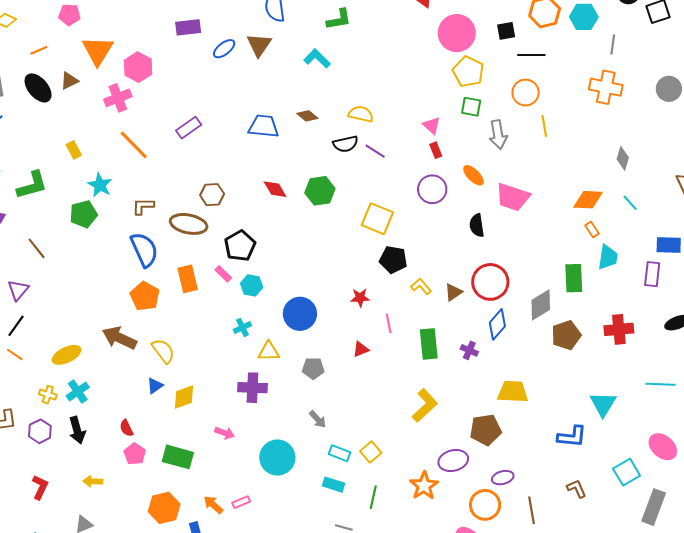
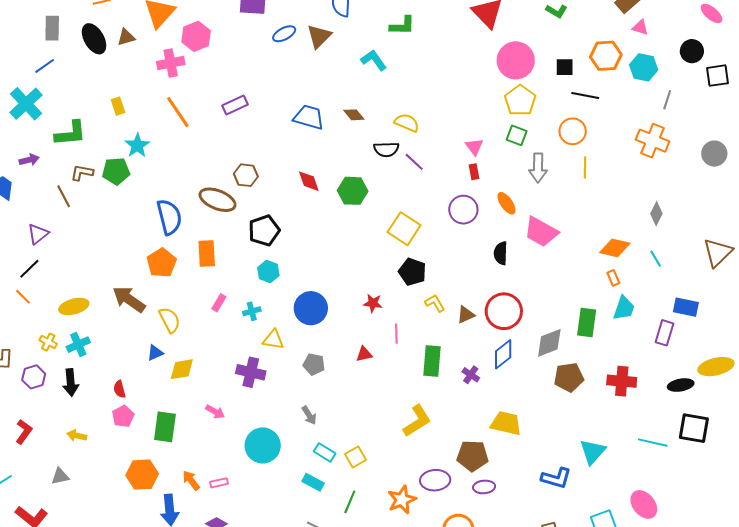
brown L-shape: (143, 206) -> (82, 173), moved
pink rectangle: (223, 274) -> (219, 303), moved, turned 66
green rectangle: (178, 457) -> (165, 427), turned 72
purple ellipse: (503, 478) -> (484, 487), moved

